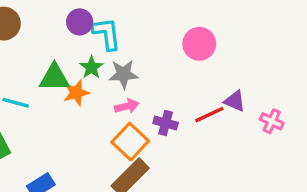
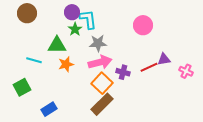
green star: (91, 67) -> (75, 29), moved
orange star: (76, 93) -> (66, 64), moved
purple triangle: (235, 101) -> (164, 59), turned -32
pink arrow: (127, 106) -> (100, 62), size x1.6

